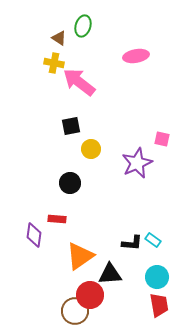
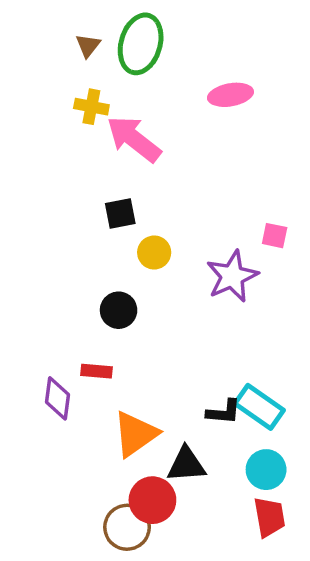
green ellipse: (83, 26) -> (141, 44), size x1.6
brown triangle: (59, 38) -> (88, 46), moved, turned 35
cyan rectangle: (153, 240) -> (259, 407), size x1.8

